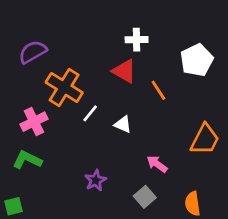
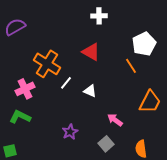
white cross: (137, 40) -> (99, 16), moved
purple semicircle: (33, 52) -> (15, 27), moved
orange line: (158, 90) -> (131, 66), moved

